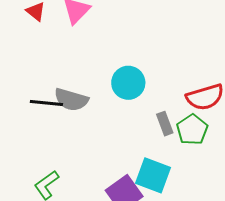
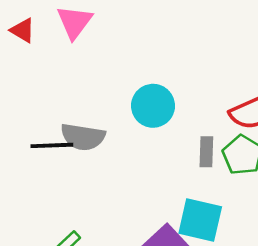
gray rectangle: (165, 124) -> (206, 152), turned 30

